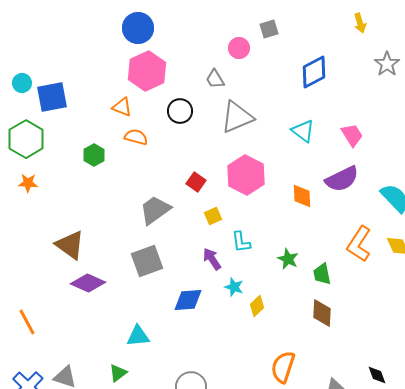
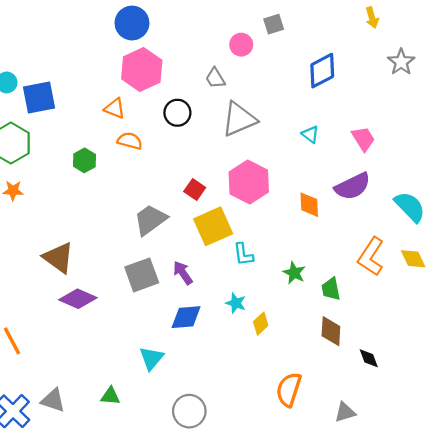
cyan triangle: (303, 131) -> (310, 134), size x0.7
yellow square: (213, 216) -> (213, 226), size x2.0
purple arrow: (212, 259) -> (183, 273), moved
cyan triangle: (138, 336) -> (151, 358), moved, turned -45
green triangle: (118, 373) -> (110, 396), turned 42
black diamond: (377, 375) -> (369, 358), moved

